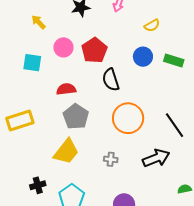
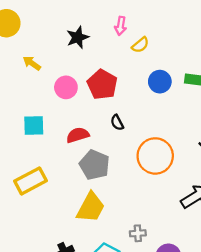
yellow semicircle: (152, 25) -> (140, 45), moved
cyan square: (32, 63) -> (34, 125), moved
black semicircle: (111, 80) -> (117, 123), moved, size x0.6
gray cross: (111, 159) -> (138, 233), moved

